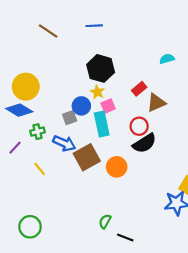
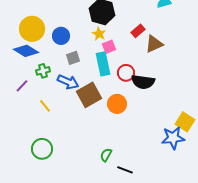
blue circle: (81, 106) -> (61, 36), moved
red circle: (139, 126) -> (126, 73), moved
black semicircle: (144, 143) -> (143, 82), turned 40
green circle: (30, 227) -> (42, 149), moved

